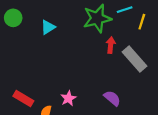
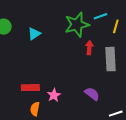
gray rectangle: (135, 59) -> (111, 59), turned 40
red rectangle: (23, 98) -> (30, 88), moved, turned -30

